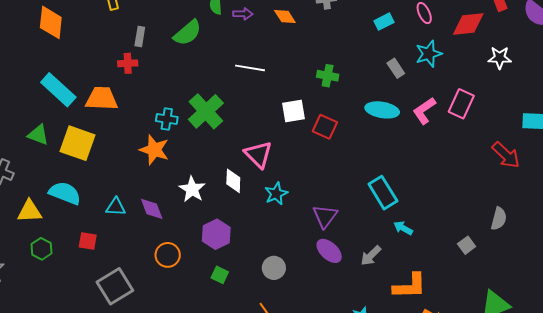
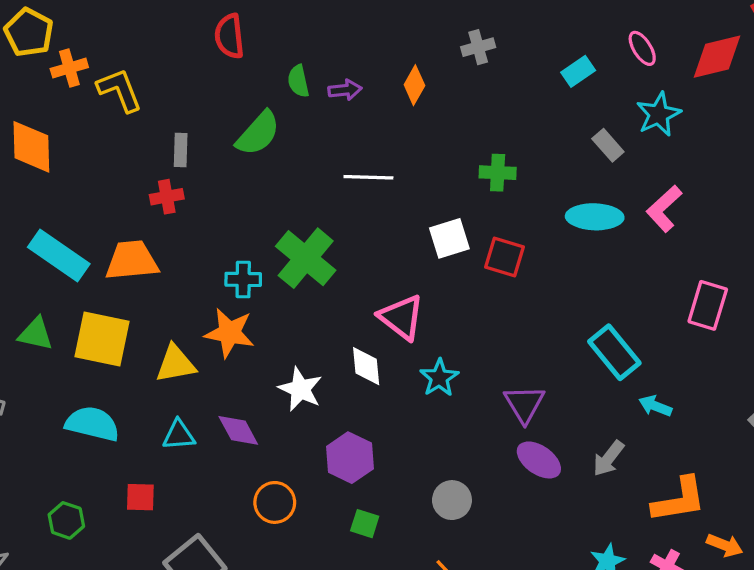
orange diamond: (285, 17) -> (414, 85), turned 70
pink rectangle: (461, 104) -> (708, 305), moved
yellow triangle: (30, 211) -> (176, 364), moved

